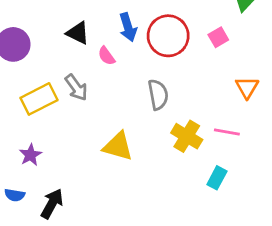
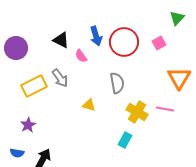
orange triangle: (247, 87) -> (179, 78), size x1.4
yellow triangle: (118, 146) -> (89, 105), moved, size x0.6
cyan rectangle: (217, 178) -> (125, 140), moved

